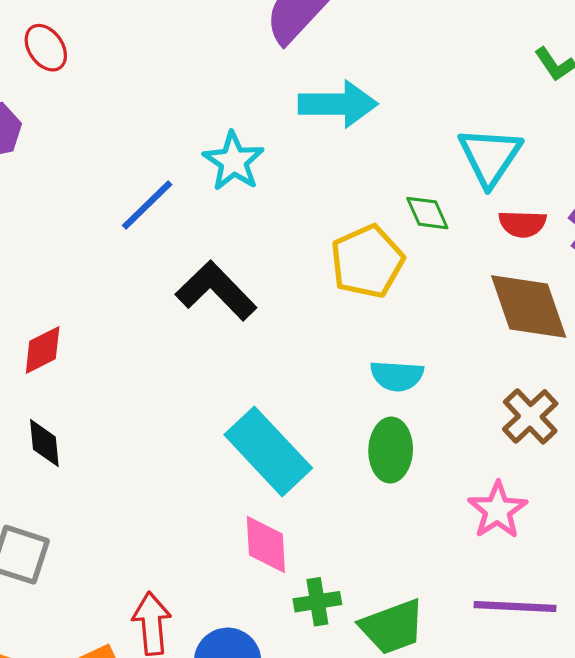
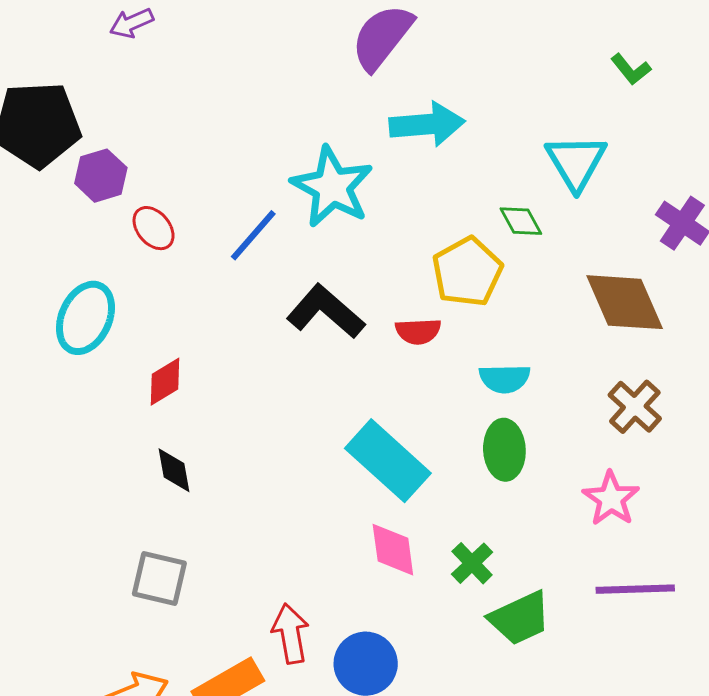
red ellipse: (46, 48) -> (154, 228), moved
cyan star: (234, 161) -> (332, 187), size x1.4
red semicircle: (522, 224) -> (418, 331), moved
green cross: (317, 602) -> (472, 563), moved, turned -30

